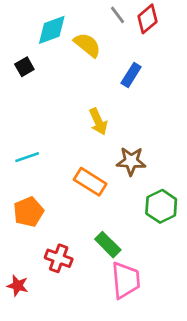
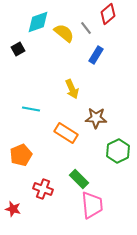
gray line: (117, 15) -> (86, 28), moved
cyan line: (27, 157) -> (31, 109), moved, turned 30

